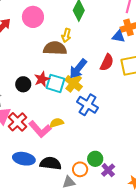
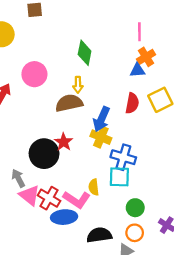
cyan square: (55, 83) -> (119, 177), moved
black circle: (23, 84) -> (44, 154), size x1.6
yellow semicircle: (57, 123) -> (94, 187), turned -64
blue ellipse: (24, 159) -> (64, 217), moved
green circle: (95, 159) -> (135, 208), moved

